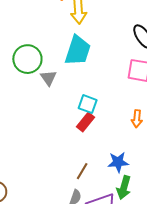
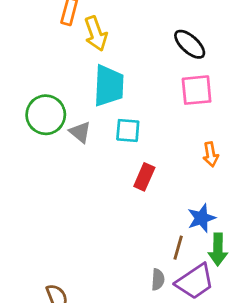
cyan square: (88, 104) -> (128, 131), moved
brown line: (82, 171) -> (178, 248), moved

